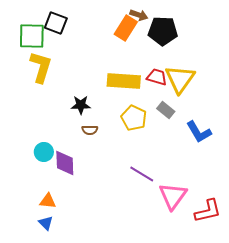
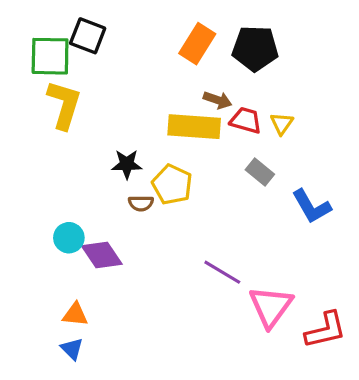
brown arrow: (139, 15) -> (218, 100), moved
yellow triangle: (180, 79) -> (282, 123), size x0.5
yellow pentagon: (134, 118) -> (172, 185), moved
purple diamond: (65, 163) -> (102, 255), turned -32

